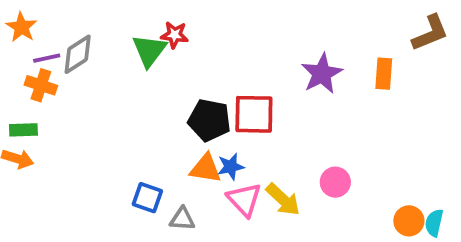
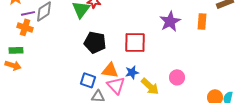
black pentagon: (209, 120) -> (95, 42), moved
blue star: (231, 167) -> (132, 72), moved
blue square: (147, 198) -> (88, 80), moved
pink triangle: (244, 200) -> (116, 85), moved

